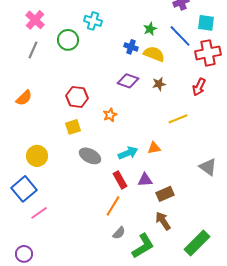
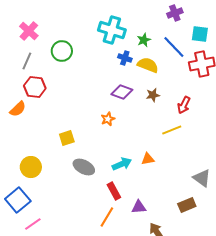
cyan cross: (93, 21) -> (112, 30), moved, size x1.5
red arrow: (199, 87) -> (184, 105), moved
red hexagon: (77, 97) -> (35, 87), moved
orange star: (110, 115) -> (108, 119), moved
purple triangle: (145, 180) -> (139, 207), moved
brown rectangle: (165, 194) -> (187, 205), moved

